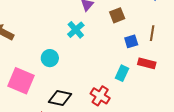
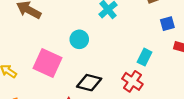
cyan rectangle: (122, 73) -> (145, 57), moved

